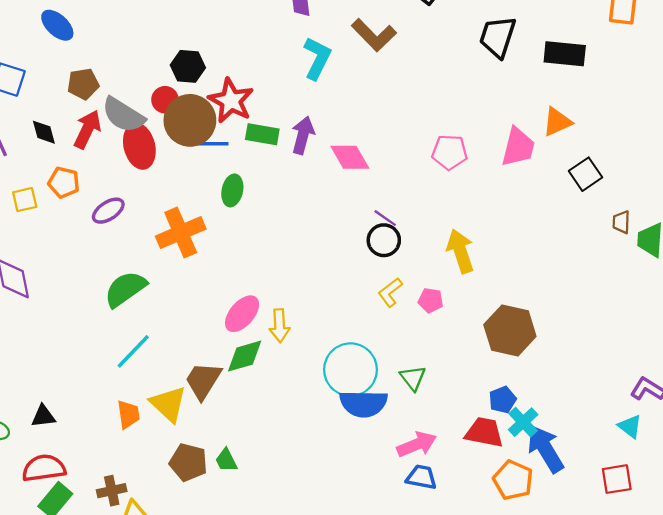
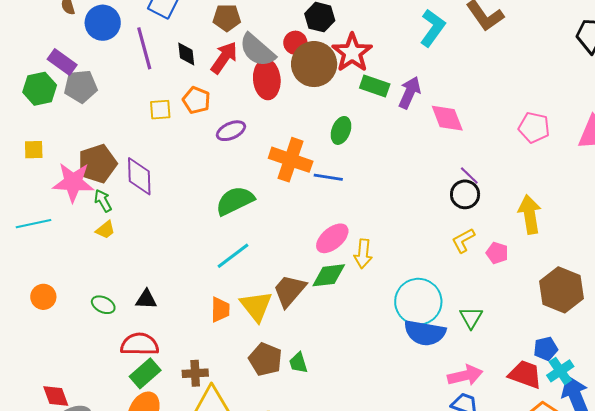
blue line: (212, 144) -> (328, 177), moved
orange cross: (181, 233) -> (291, 160), turned 33

